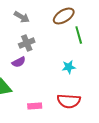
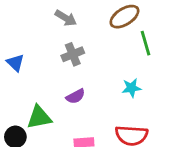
purple semicircle: (19, 62) -> (76, 96), moved

